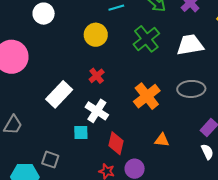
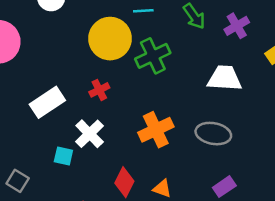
yellow circle: (96, 35) -> (110, 39), size x1.4
green cross: (146, 39) -> (153, 56), moved
red diamond: (116, 143) -> (124, 182), moved

